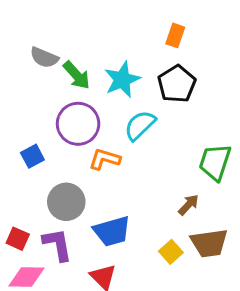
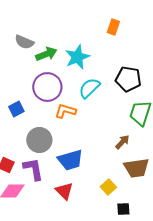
green arrow: (77, 75) -> (46, 54), turned -70
black pentagon: (177, 84) -> (128, 79), moved, turned -30
yellow square: (171, 252) -> (108, 187), moved

